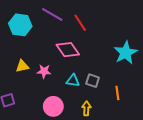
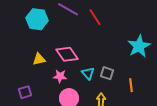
pink diamond: (68, 50) -> (67, 54), moved
pink star: (44, 71) -> (60, 76), moved
cyan triangle: (73, 81) -> (88, 73), turned 40

